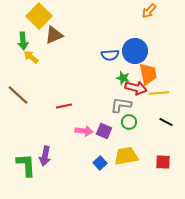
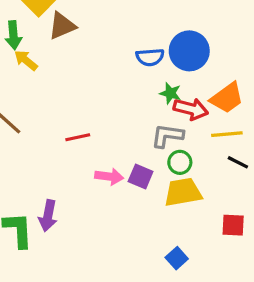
orange trapezoid: (148, 74) -> (227, 98), moved, turned 65
yellow line: (159, 93) -> (227, 134), moved
yellow trapezoid: (126, 156) -> (183, 192), moved
blue square: (100, 163) -> (177, 258), moved

